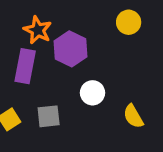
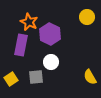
white circle: (93, 93) -> (51, 62), moved

